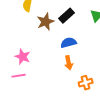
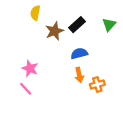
pink line: (19, 76) -> (26, 89), turned 56
orange cross: (86, 83) -> (97, 84), moved

